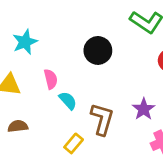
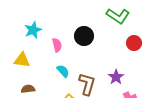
pink semicircle: (51, 79) -> (57, 45), moved

